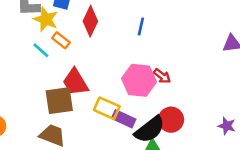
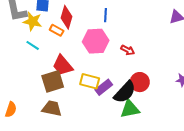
orange rectangle: (61, 40) -> (57, 30), moved
pink hexagon: (139, 80) -> (96, 41), moved
purple rectangle: (124, 119) -> (104, 87), turned -54

